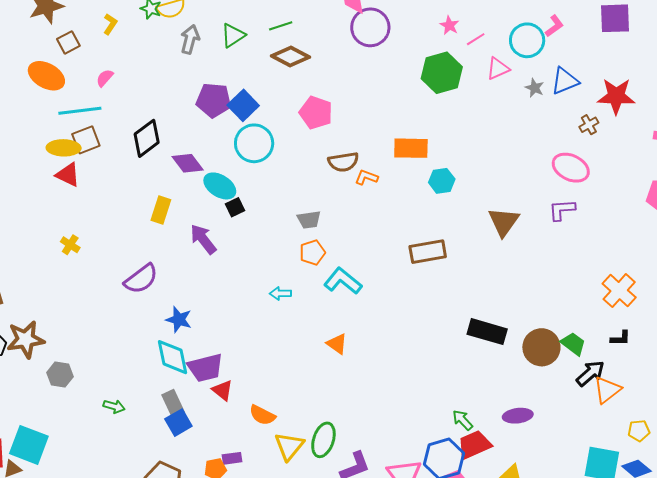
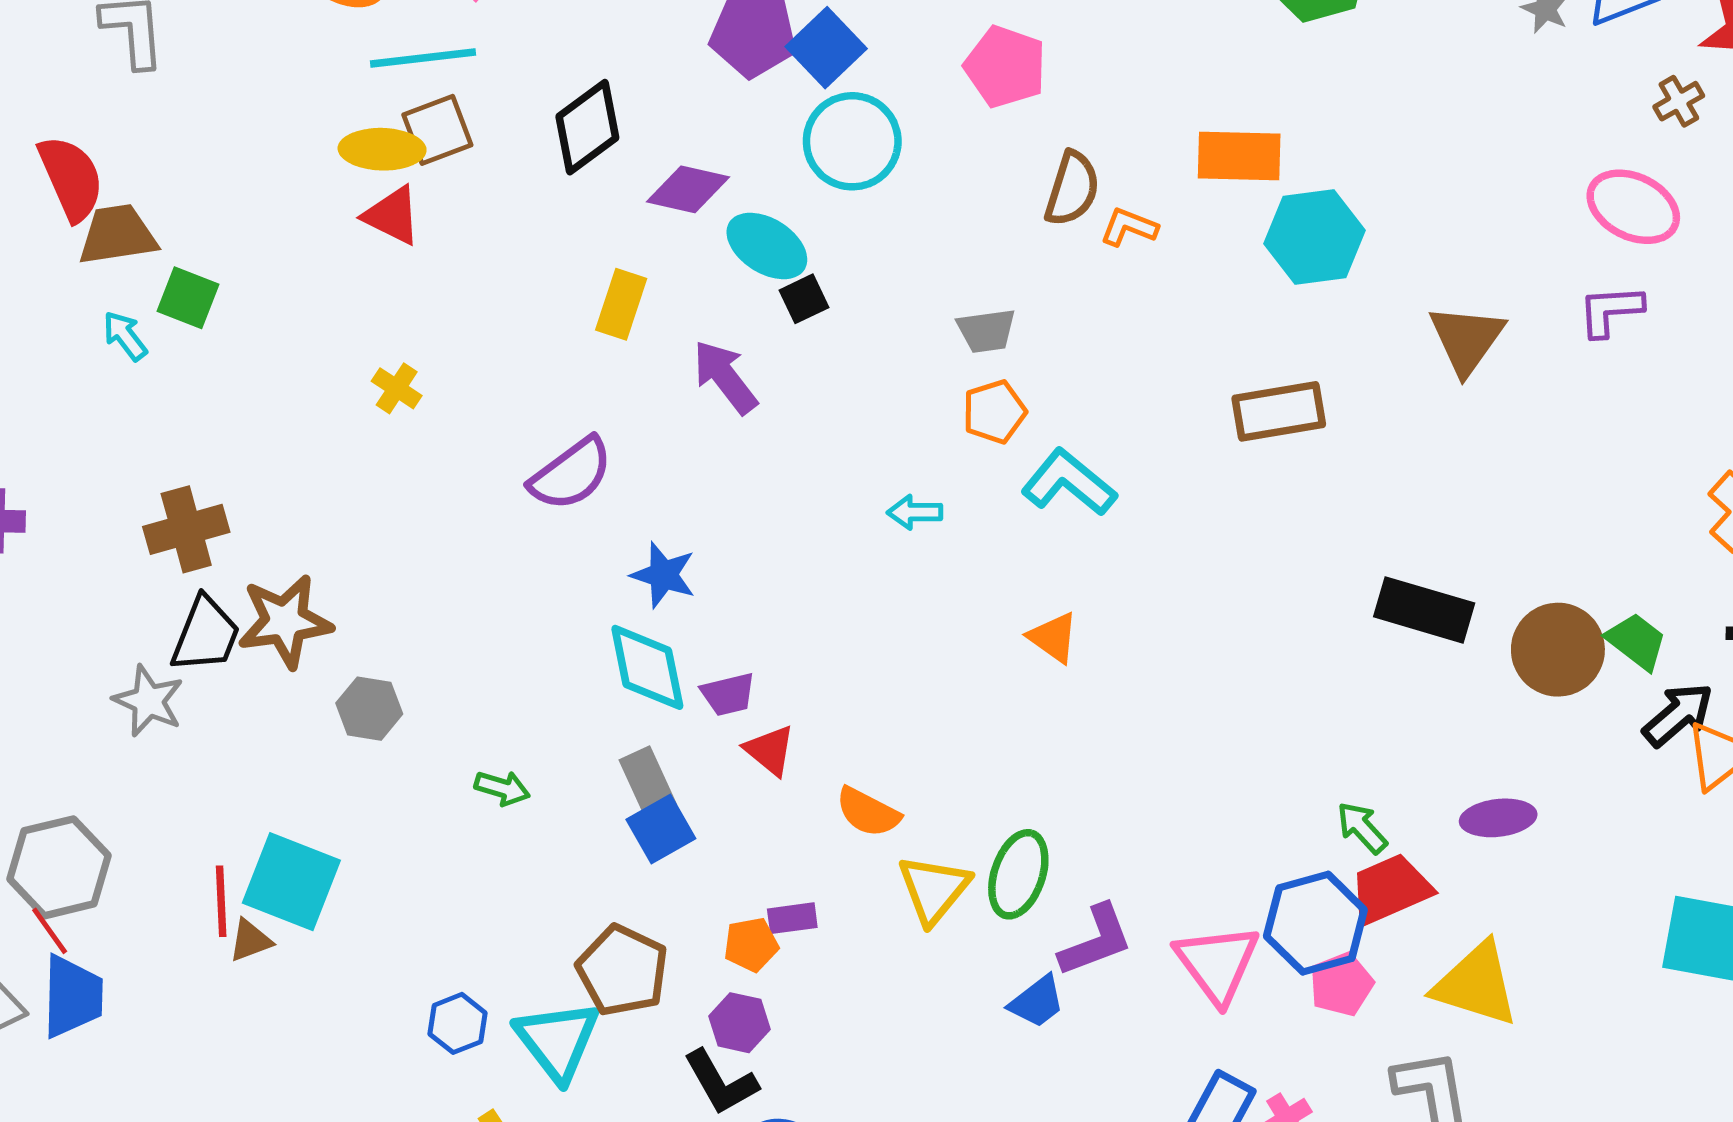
brown semicircle: (343, 162) -> (1072, 189), turned -64
purple diamond: (188, 163) -> (688, 189), turned -40
cyan hexagon: (442, 181) -> (1315, 237), size x1.5
purple trapezoid: (205, 368) -> (728, 694), size x0.6

